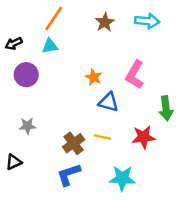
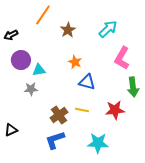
cyan arrow: (147, 21) -> (108, 29), moved, turned -48
brown star: (105, 22) -> (68, 30), moved
cyan triangle: (50, 46) -> (39, 70), moved
pink L-shape: (135, 75) -> (122, 58), moved
gray star: (27, 126) -> (31, 89), moved

